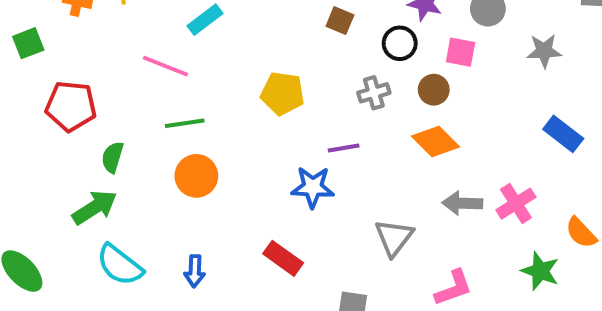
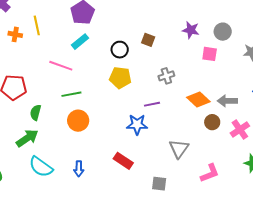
black circle: (400, 43) -> (120, 50), moved
brown circle: (434, 90) -> (212, 122), moved
gray arrow: (462, 203) -> (227, 101), moved

